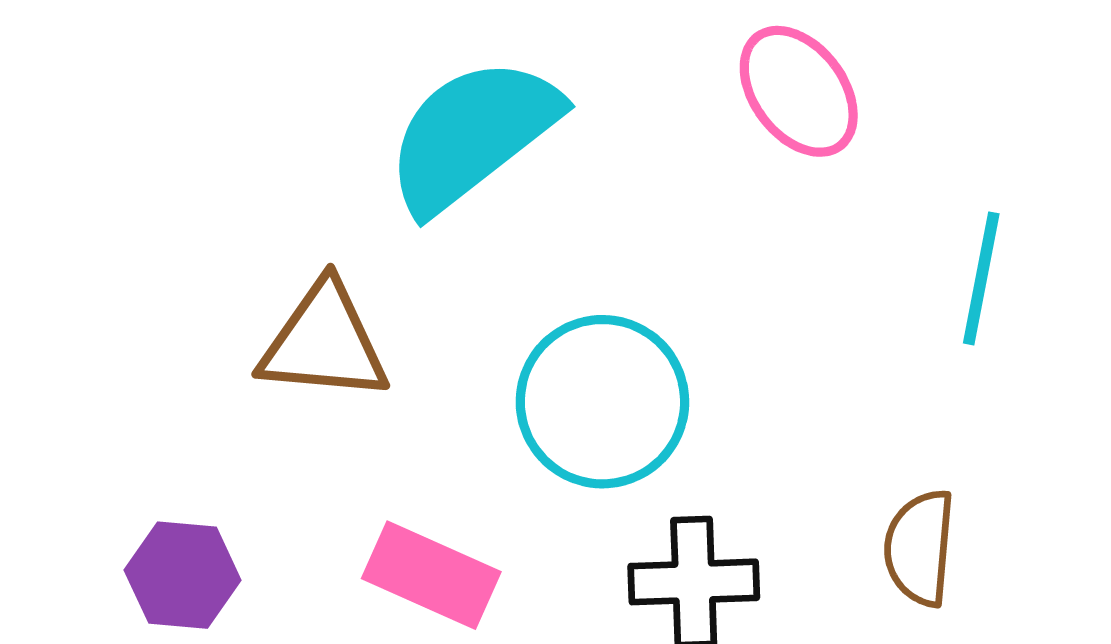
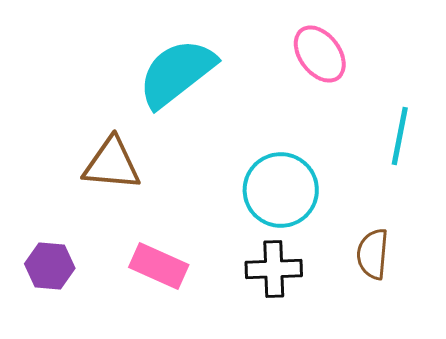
cyan circle: (602, 402) -> (281, 190), moved

